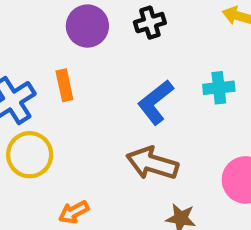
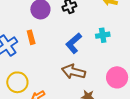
yellow circle: (30, 155) -> (17, 82), moved

